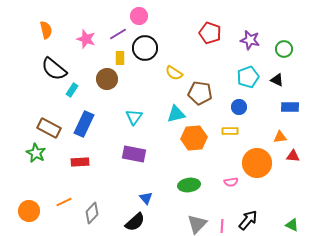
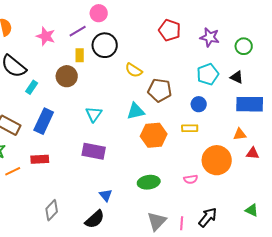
blue rectangle: (290, 107) -> (250, 104), size x1.5
orange line: (64, 202) -> (13, 171), moved
green triangle: (292, 225) -> (252, 210), moved

